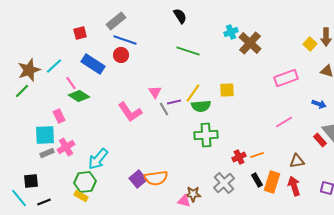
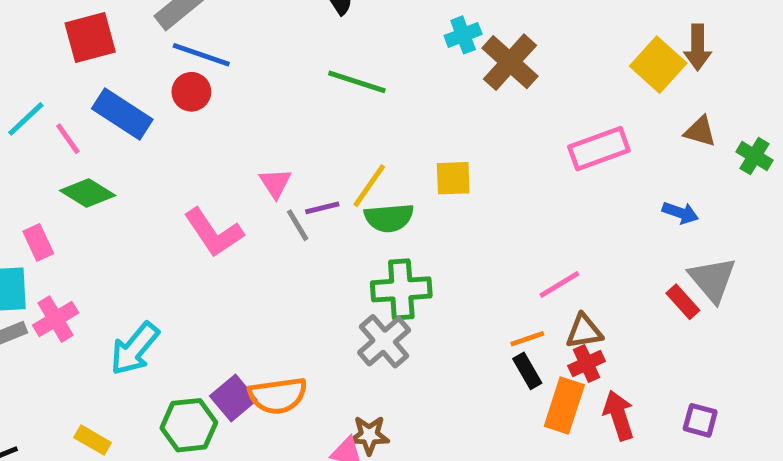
red square: (80, 33) -> (90, 37), size x1.5
yellow square: (310, 44) -> (658, 65), size x1.5
pink line: (71, 83) -> (68, 139), moved
pink line: (284, 122) -> (559, 284), moved
red cross: (239, 157) -> (587, 363), moved
brown triangle: (297, 161) -> (584, 331), moved
black rectangle: (257, 180) -> (527, 371), moved
green hexagon: (85, 182) -> (189, 425), moved
gray cross: (224, 183) -> (384, 341), moved

